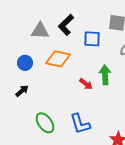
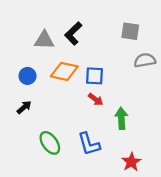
blue square: (92, 39) -> (95, 76), moved
green arrow: (105, 75) -> (121, 118), moved

